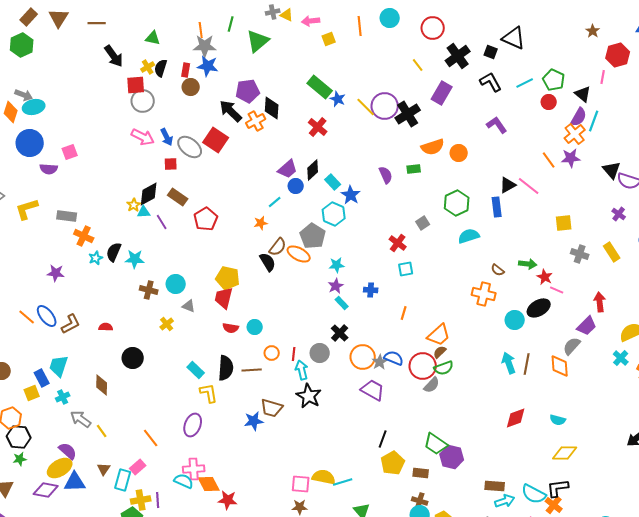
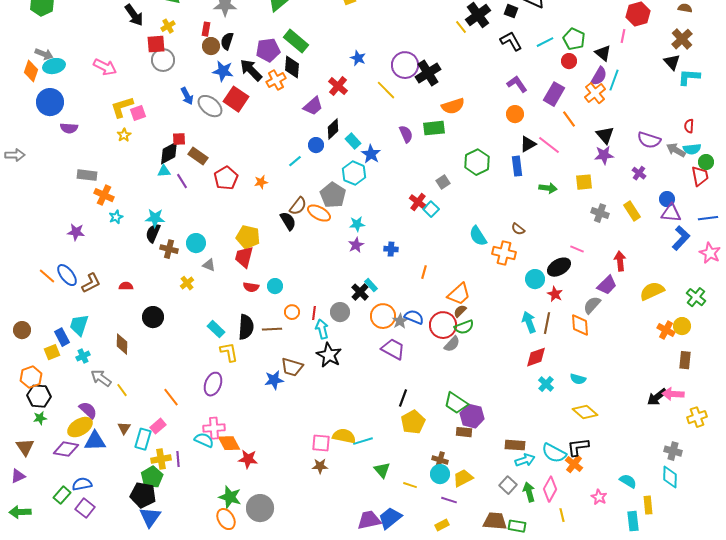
yellow line: (418, 65) -> (461, 27), moved
blue star: (208, 66) -> (223, 71), moved
black semicircle: (161, 68) -> (227, 41), moved
green rectangle: (320, 87) -> (296, 41), moved
purple rectangle: (442, 93) -> (554, 94), moved
yellow line: (366, 107) -> (386, 90), moved
pink arrow: (143, 137) -> (105, 67), moved
pink square: (70, 152) -> (138, 113), moved
orange circle: (459, 153) -> (515, 114), moved
purple star: (571, 158) -> (604, 155), moved
red square: (171, 164) -> (179, 139), moved
purple trapezoid: (288, 169) -> (313, 106), moved
green rectangle: (414, 169) -> (434, 128), size x1.5
black triangle: (612, 170) -> (605, 135), moved
yellow star: (134, 205) -> (124, 135), moved
yellow L-shape: (27, 209) -> (122, 107), moved
orange star: (261, 223) -> (261, 182), moved
cyan semicircle: (469, 236) -> (478, 236), moved, turned -105
black semicircle: (114, 252) -> (153, 233), moved
green arrow: (528, 264) -> (548, 188), moved
cyan square: (406, 269) -> (431, 209), moved, turned -35
red star: (545, 277) -> (555, 294), moved
cyan rectangle: (342, 303) -> (371, 285), moved
cyan cross: (621, 358) -> (546, 384), moved
red diamond: (516, 418) -> (536, 357), moved
yellow diamond: (565, 453) -> (585, 412), turned 40
brown rectangle: (421, 473) -> (464, 432), moved

